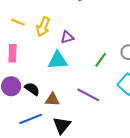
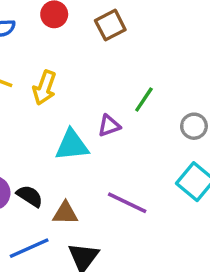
purple triangle: (67, 37) -> (109, 126), moved
green line: (101, 60) -> (144, 99), moved

